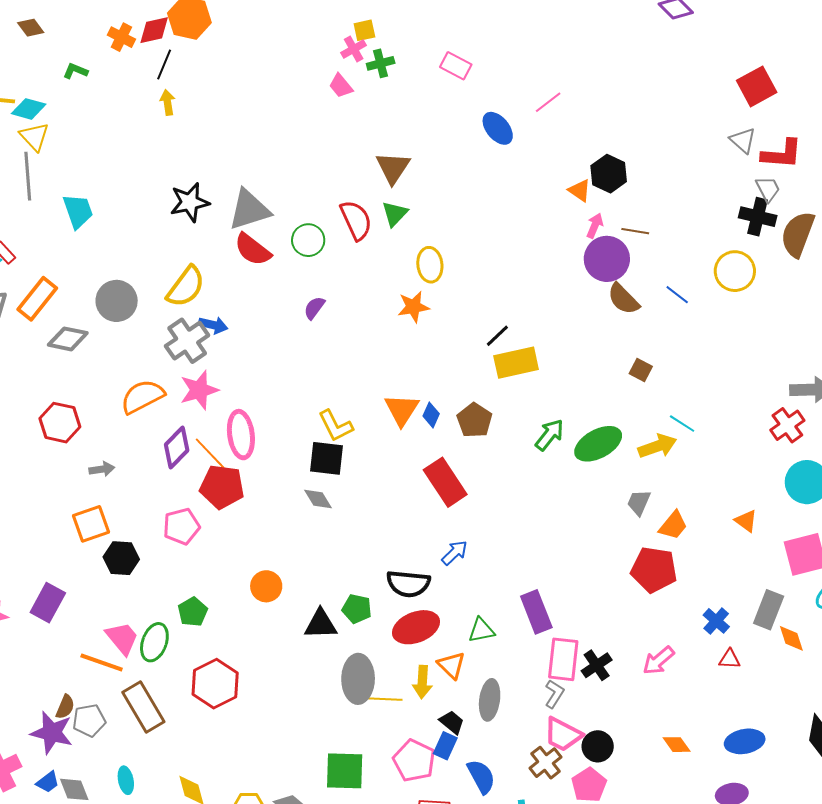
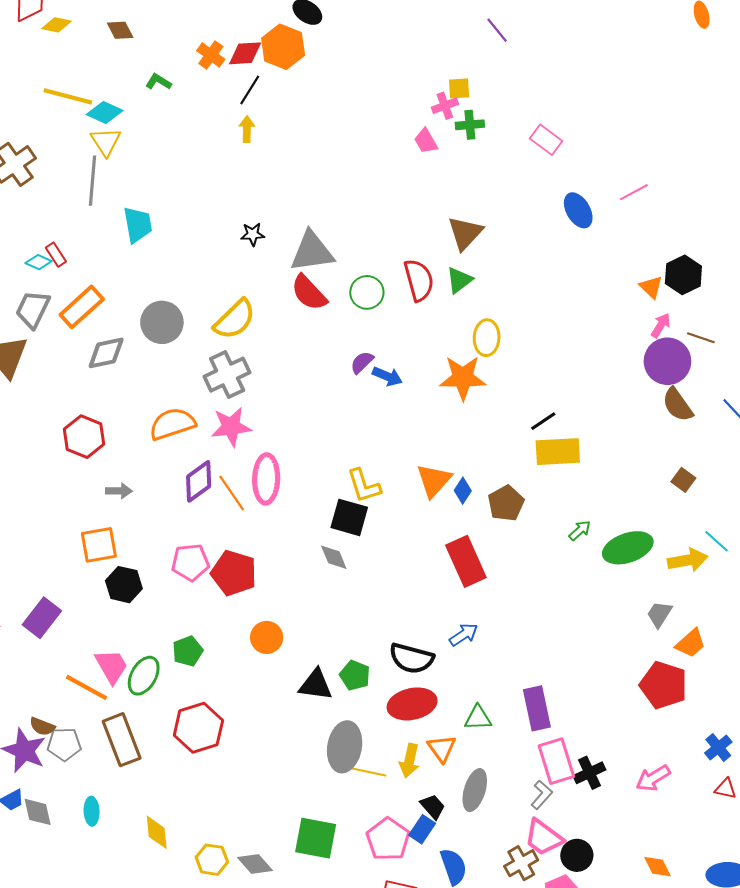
black star: (190, 202) -> (253, 234), size x0.6
orange star: (413, 307) -> (463, 378), size x1.4
blue arrow: (213, 325) -> (387, 376), moved
gray diamond: (68, 339) -> (106, 353), turned -33
green arrow: (550, 435) -> (580, 530), size x0.7
red pentagon: (222, 487) -> (234, 573), moved
pink rectangle: (563, 659) -> (556, 761), turned -33
brown semicircle: (65, 707) -> (42, 726), turned 80

